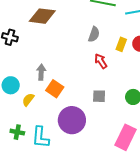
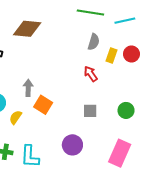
gray semicircle: (94, 34) -> (94, 42), moved
purple circle: (72, 120) -> (72, 145), moved, size x0.7

